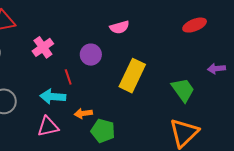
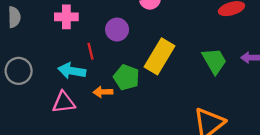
pink cross: (43, 47) -> (66, 17), turned 30
green trapezoid: (183, 90) -> (214, 61), moved
green pentagon: (103, 131) -> (126, 77), moved

